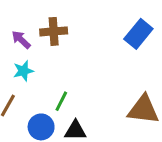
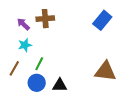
green line: (61, 101) -> (39, 64), moved

